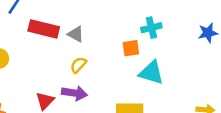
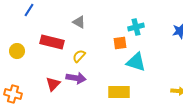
red rectangle: (44, 29) -> (52, 42), moved
gray triangle: (76, 34) -> (79, 22), moved

